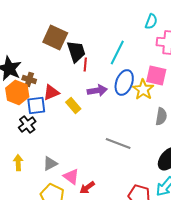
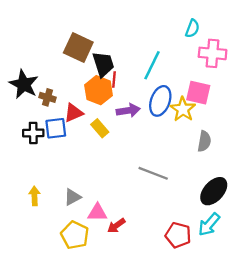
orange hexagon: (17, 92) -> (99, 90), moved
black cross: (27, 124) -> (33, 133), moved, turned 36
pink triangle: (71, 176) -> (97, 213), turned -36

